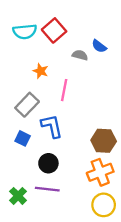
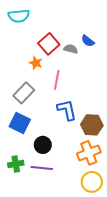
red square: (54, 30) -> (49, 44), moved
cyan semicircle: (25, 32) -> (19, 16), moved
blue L-shape: (52, 126) -> (67, 110), moved
blue square: (23, 138) -> (20, 123), size x1.5
green cross: (18, 196) -> (16, 164), moved, turned 35

